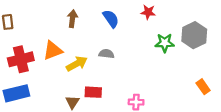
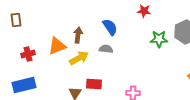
brown arrow: (72, 19) -> (78, 35), moved
blue semicircle: (111, 19) -> (110, 27), moved
red cross: (21, 59) -> (28, 54), size x0.6

